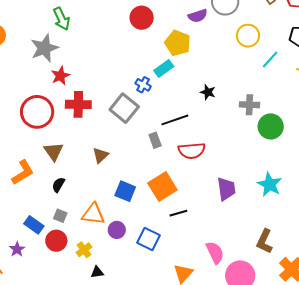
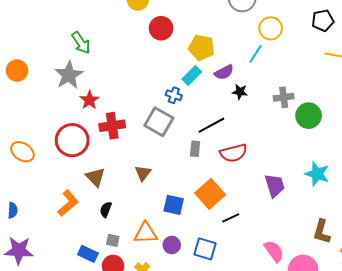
purple semicircle: (198, 16) -> (224, 72), moved
cyan line: (270, 59) -> (255, 54), moved
gray rectangle: (155, 140) -> (195, 149), turned 35

